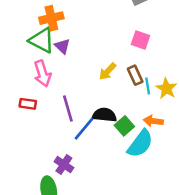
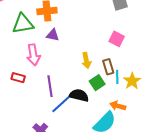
green triangle: (42, 40) -> (23, 24), moved, turned -45
purple triangle: (62, 46) -> (53, 35), turned -40
yellow arrow: (108, 71) -> (86, 60), turned -63
green square: (124, 126) -> (97, 83), moved

